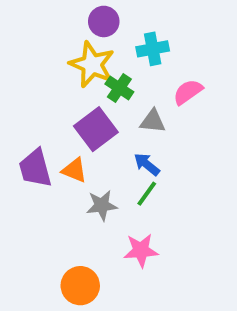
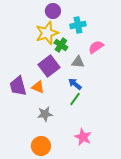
yellow star: (92, 64) -> (47, 33), turned 30
gray star: (102, 205) -> (45, 114), moved
pink star: (141, 250) -> (83, 137), moved, turned 30

